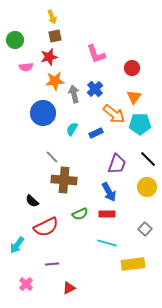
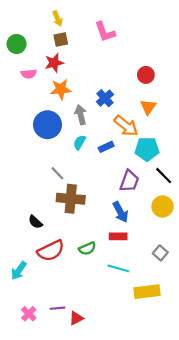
pink L-shape: (96, 54) -> (105, 32), moved
gray arrow: (74, 94) -> (81, 115), moved
cyan pentagon: (140, 124) -> (147, 149), moved
green semicircle: (80, 214) -> (87, 248), moved
purple line: (52, 264) -> (57, 308), moved

